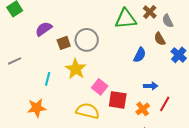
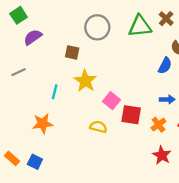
purple semicircle: (44, 29) -> (33, 37), moved
gray circle: (87, 40) -> (97, 27), moved
brown square: (64, 43) -> (72, 52), turned 32
blue semicircle: (140, 55) -> (165, 66), moved
yellow semicircle: (88, 111) -> (98, 127), size x0.7

